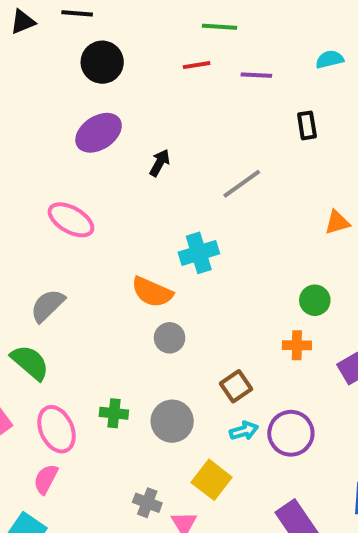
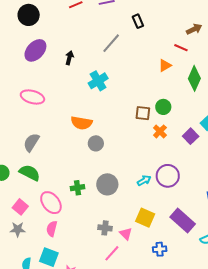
gray line: (242, 184) -> (111, 43), moved
cyan cross: (199, 253) -> (98, 81), moved
orange cross: (297, 345) -> (160, 131), turned -32
brown square: (236, 386) -> (143, 113), moved, turned -35
yellow square: (212, 480) -> (145, 218), moved

